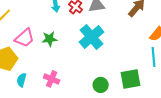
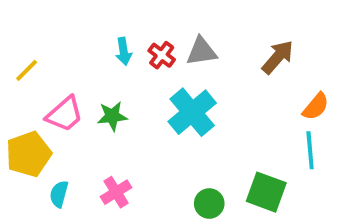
pink cross: (52, 79) -> (116, 192), turned 35
green square: (131, 79) -> (266, 192), turned 30

